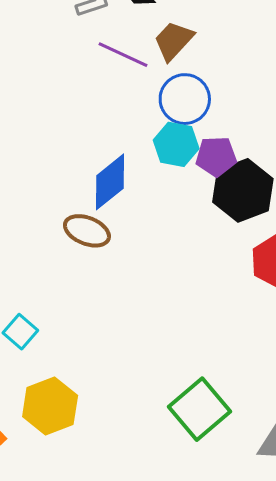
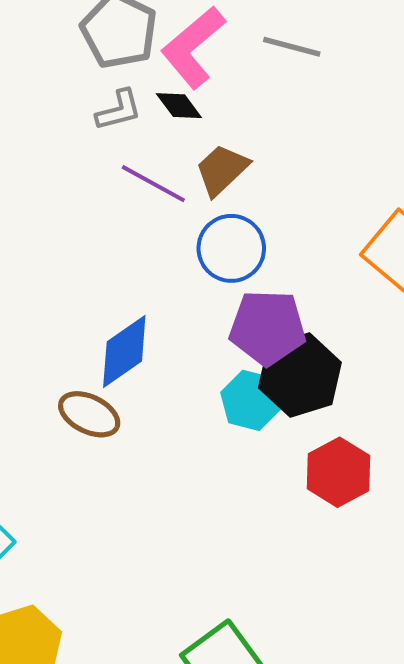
cyan hexagon: (176, 144) -> (251, 400), moved
purple pentagon: (216, 157) -> (268, 328), size x1.4

